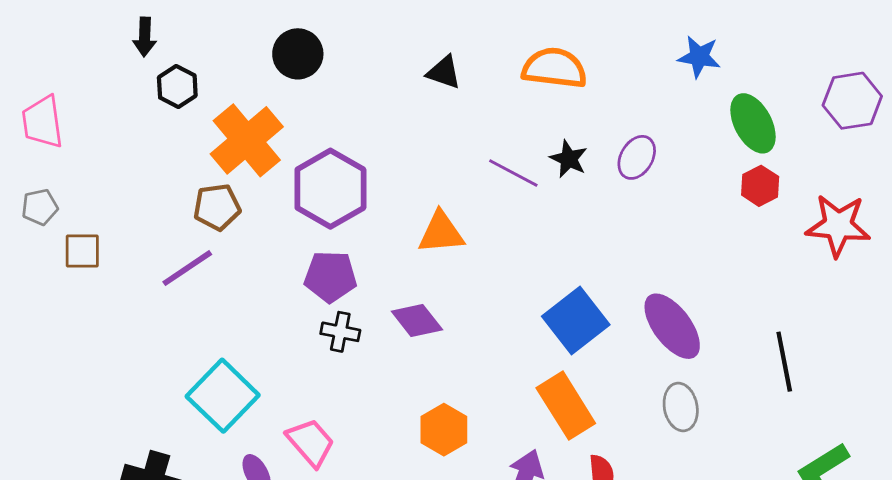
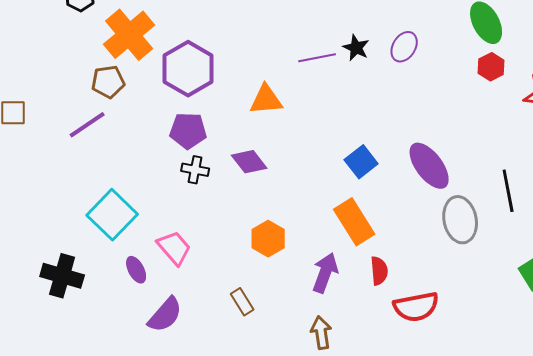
purple line: (513, 173) -> (317, 58), turned -39
blue square: (576, 320) -> (361, 162), size x0.7
gray ellipse: (681, 407) -> (460, 220), moved, size x1.4

